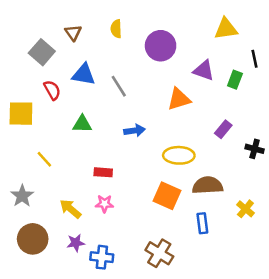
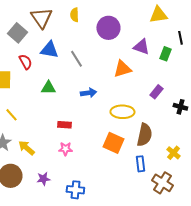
brown triangle: (73, 33) -> (41, 18), size x1.6
yellow line: (44, 159) -> (11, 115), moved
brown semicircle: (208, 185) -> (144, 135), turned 105
yellow arrow: (70, 209) -> (26, 148), moved
brown cross: (159, 253) -> (162, 183), moved
blue cross: (102, 257) -> (75, 190), moved

